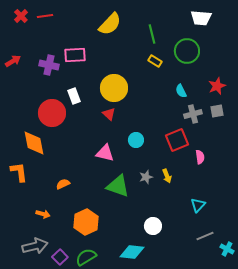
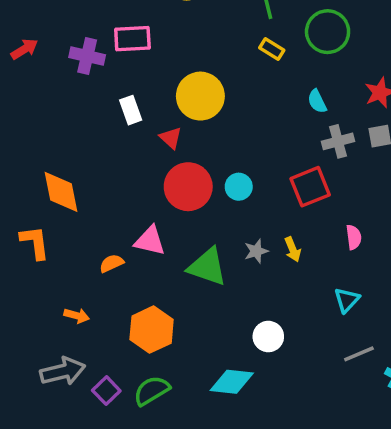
red circle: (52, 113) -> (188, 187), moved
red triangle: (109, 114) -> (171, 138), moved
pink triangle: (105, 153) -> (150, 241), moved
pink semicircle: (200, 157) -> (354, 237), moved

